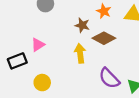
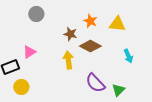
yellow circle: (42, 83) -> (21, 87), moved

